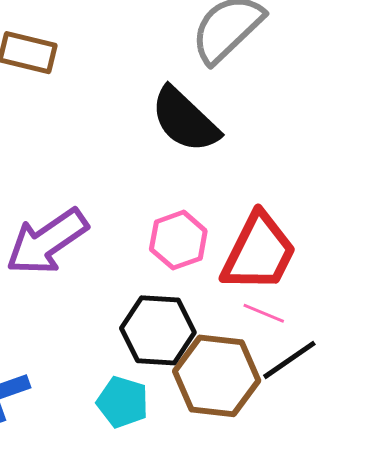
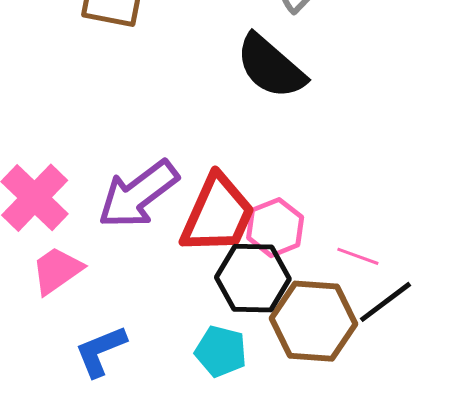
pink hexagon: (178, 240) -> (275, 228), moved
red trapezoid: (259, 252) -> (218, 214), moved

